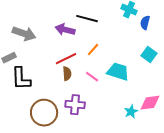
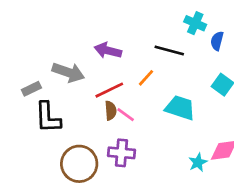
black line: (87, 19) -> (169, 50), moved
gray arrow: (24, 34) -> (68, 72), moved
pink line: (92, 77) -> (126, 115), moved

